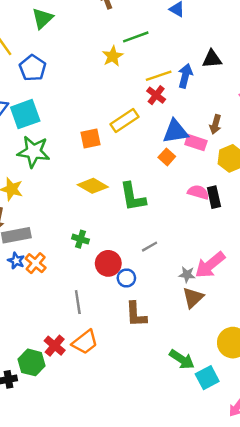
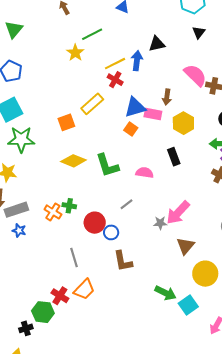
pink semicircle: (198, 192) -> (145, 173), moved
orange cross: (36, 263) -> (53, 212), moved
brown triangle: (193, 298) -> (185, 246), moved

